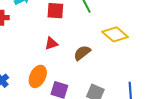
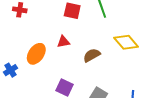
orange ellipse: (38, 76) -> (36, 54), moved

